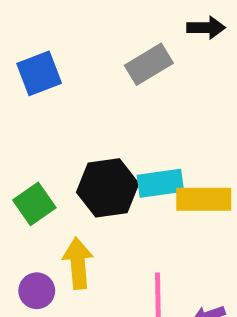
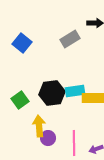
blue square: (39, 73) -> (22, 43), turned -30
purple circle: (37, 291) -> (48, 138), moved

